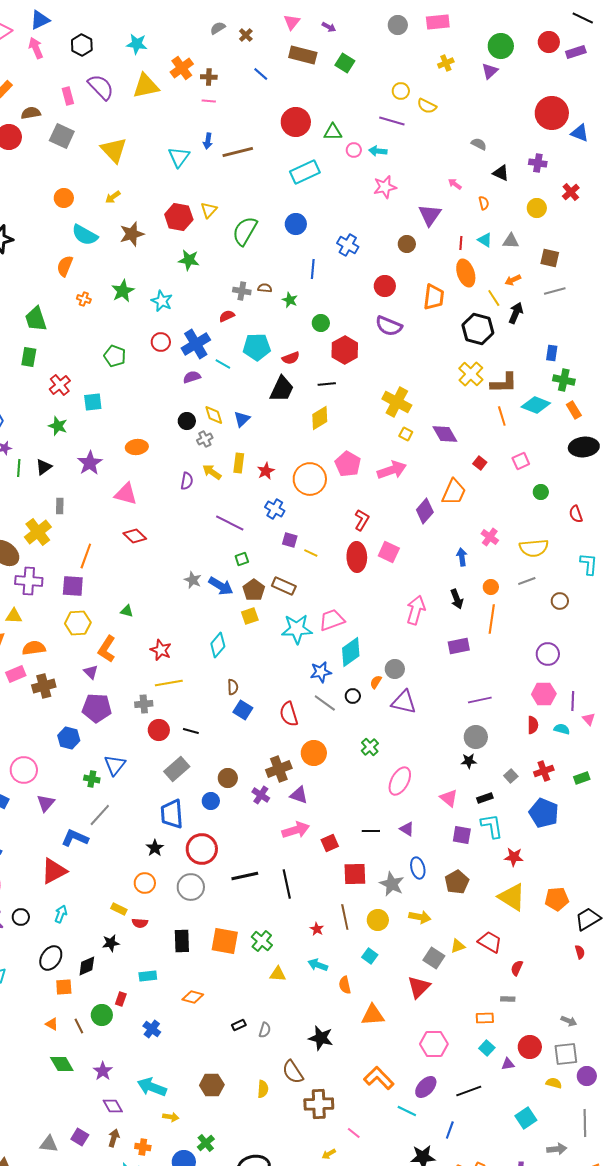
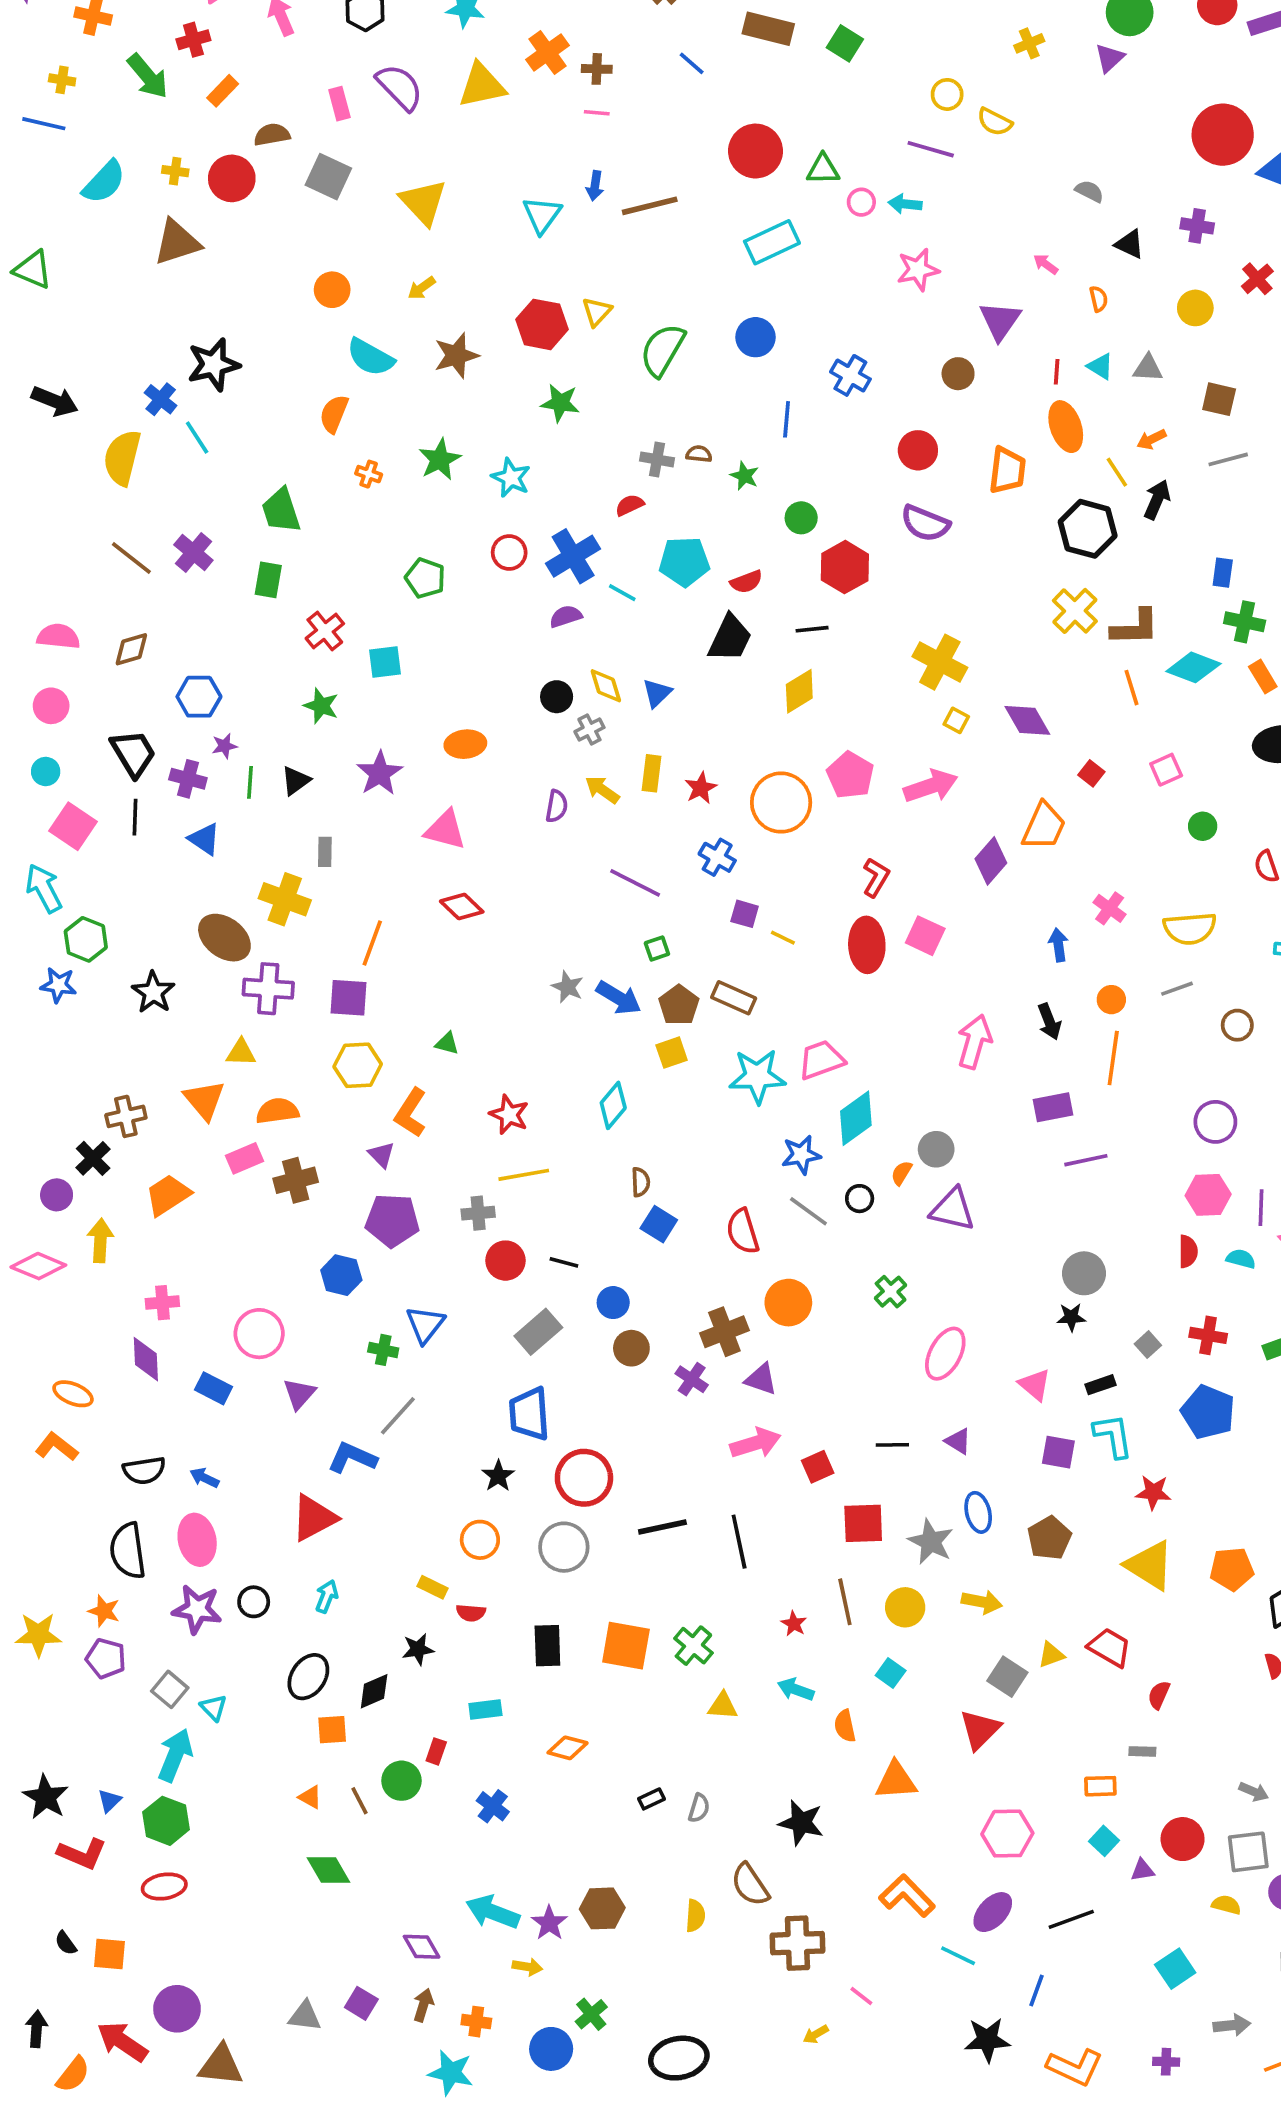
yellow cross: (38, 532) -> (285, 899), turned -32
purple line: (480, 700) -> (1086, 1160), moved
red cross: (544, 771) -> (1208, 1335), turned 30
blue circle: (211, 801) -> (613, 1303), moved
purple star: (103, 1071) -> (549, 1923), moved

